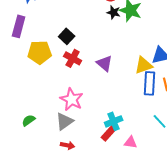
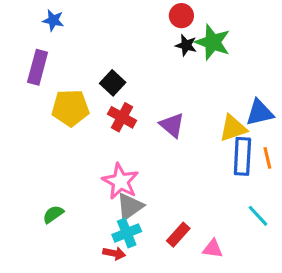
gray triangle: (65, 121) -> (130, 206), moved
cyan cross: (114, 121) -> (127, 233), moved

